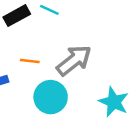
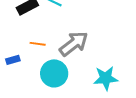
cyan star: (114, 102) -> (106, 78), turned -30

